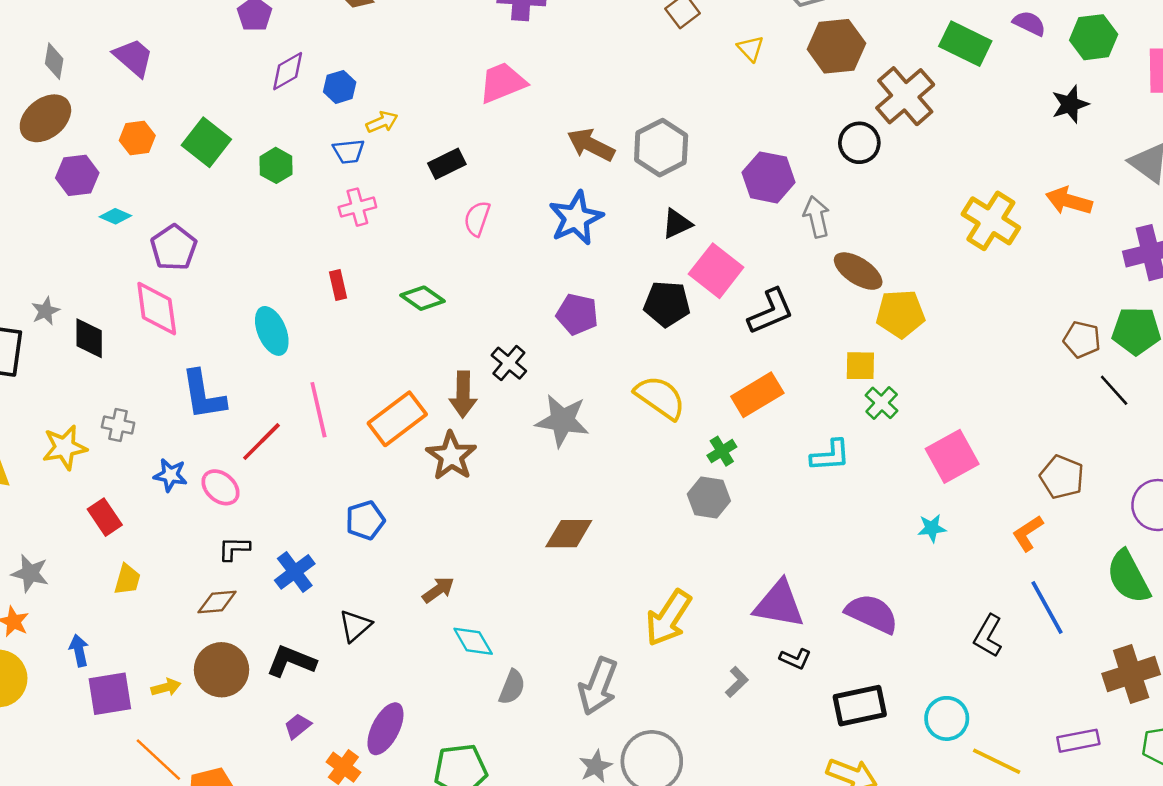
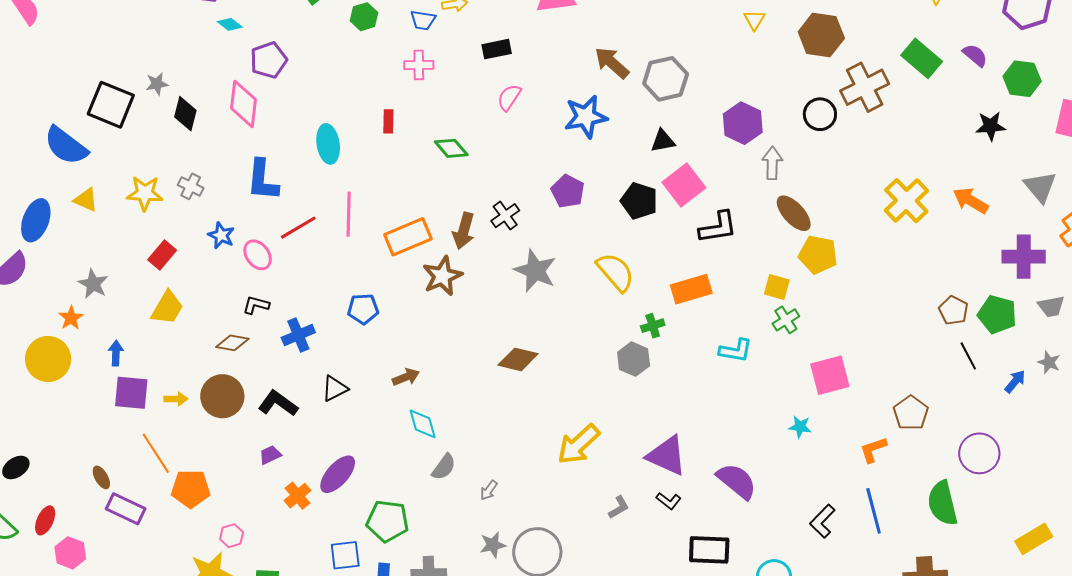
red rectangle: (105, 517) -> (162, 255), turned 60
yellow trapezoid: (127, 579) -> (167, 308), size x1.4
gray arrow: (598, 686) -> (489, 490), moved, size x0.5

